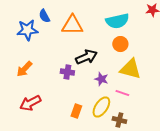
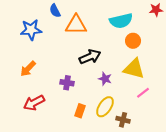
blue semicircle: (44, 16) -> (55, 11), moved
orange circle: (120, 44) -> (133, 41), moved
purple cross: (67, 72) -> (67, 83), moved
pink line: (122, 93) -> (143, 93), moved, turned -56

